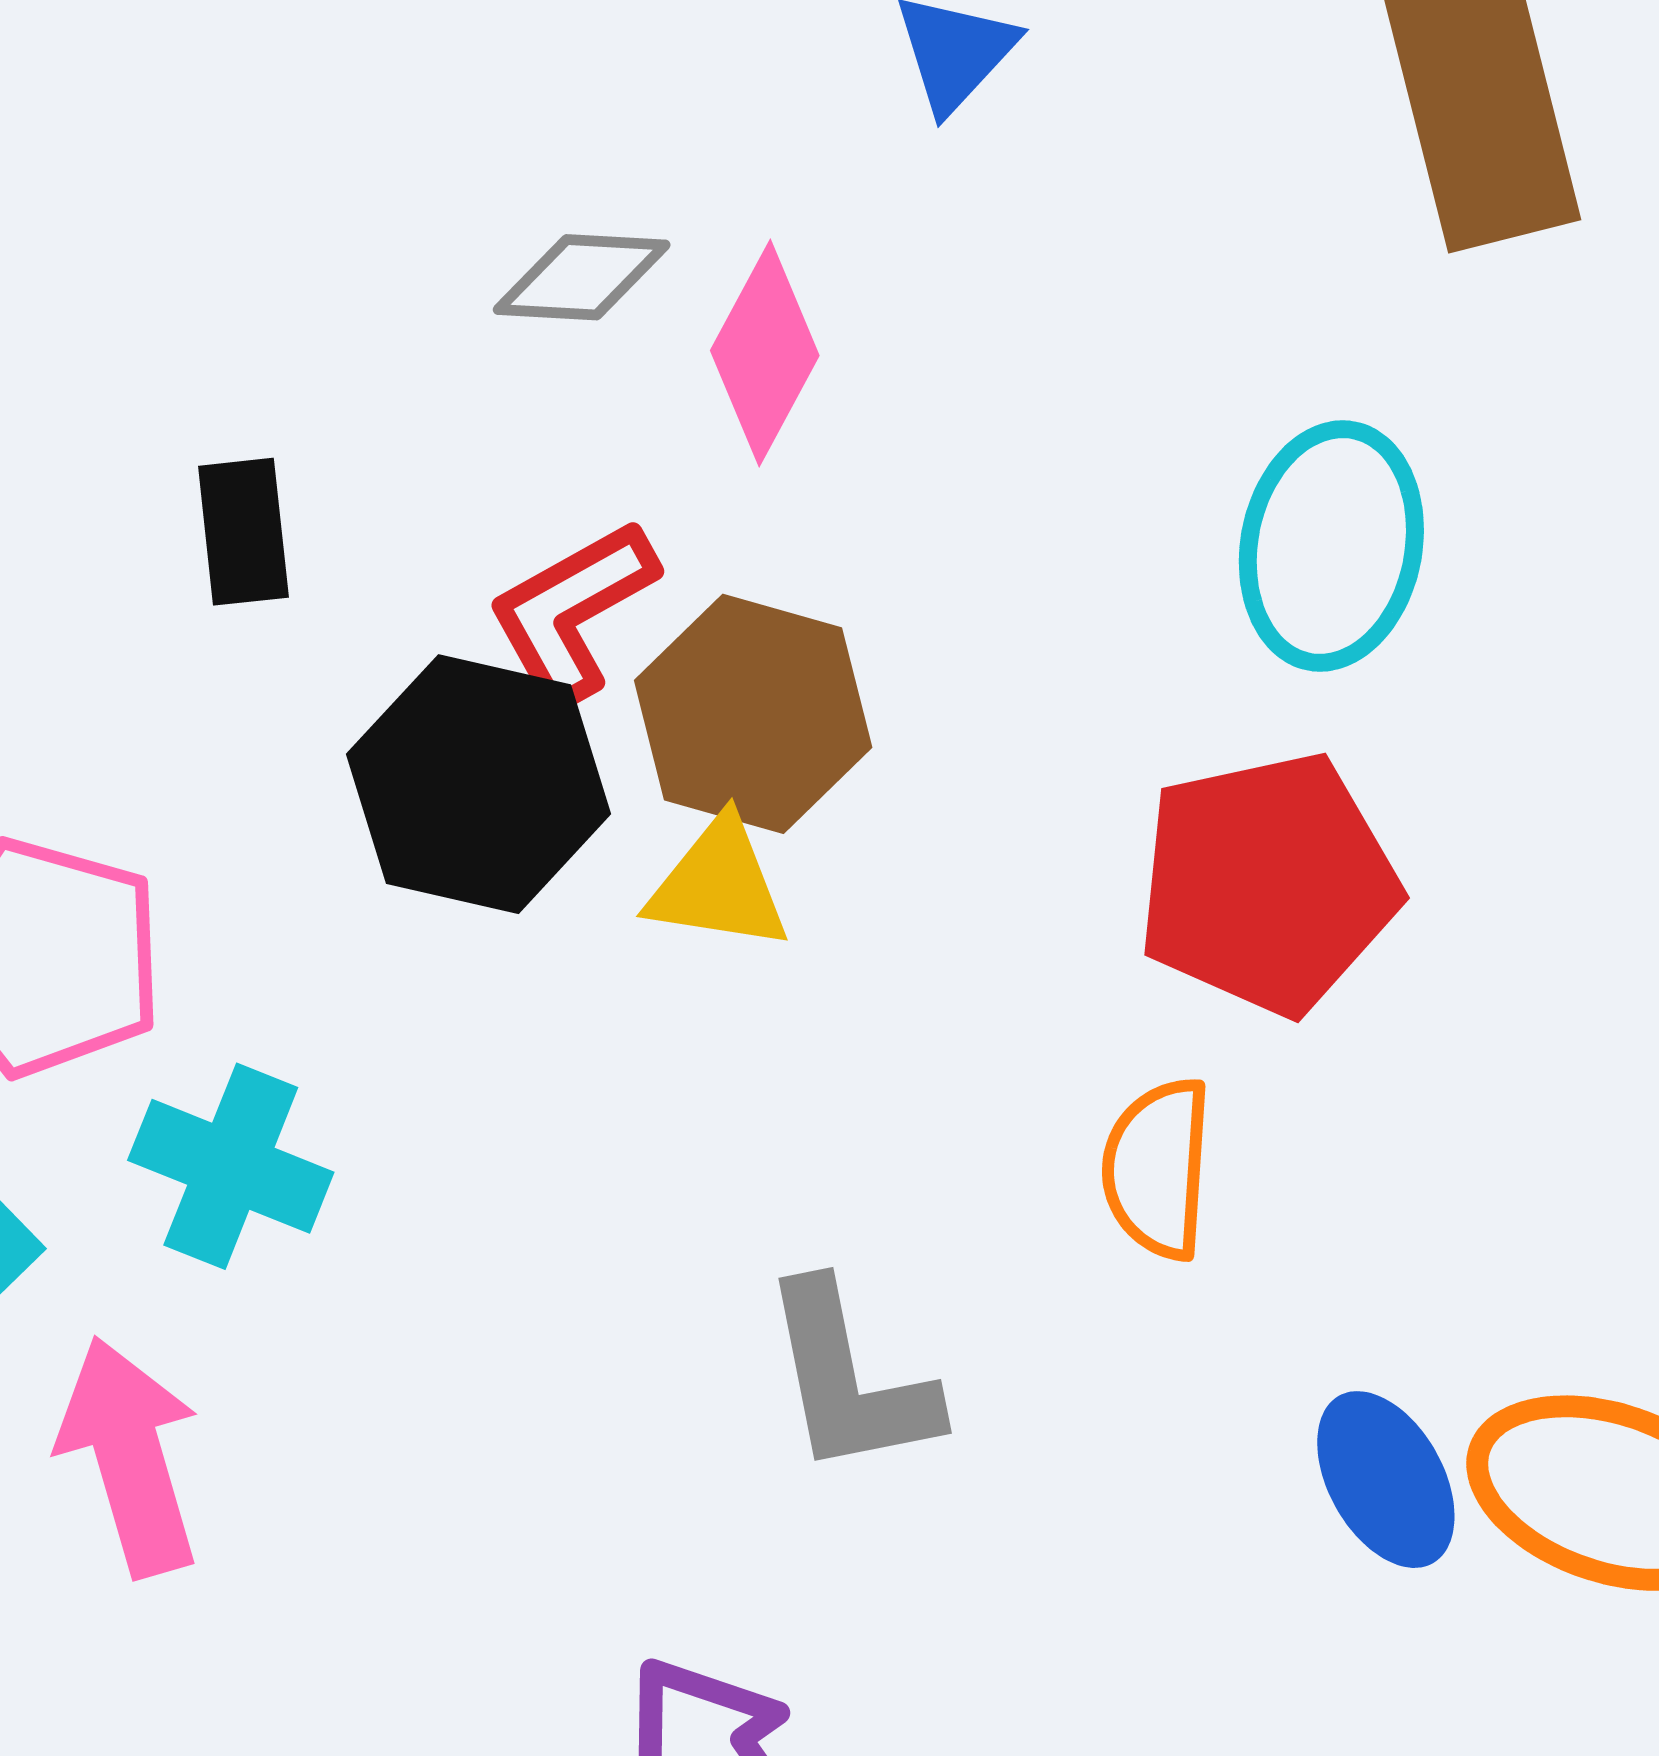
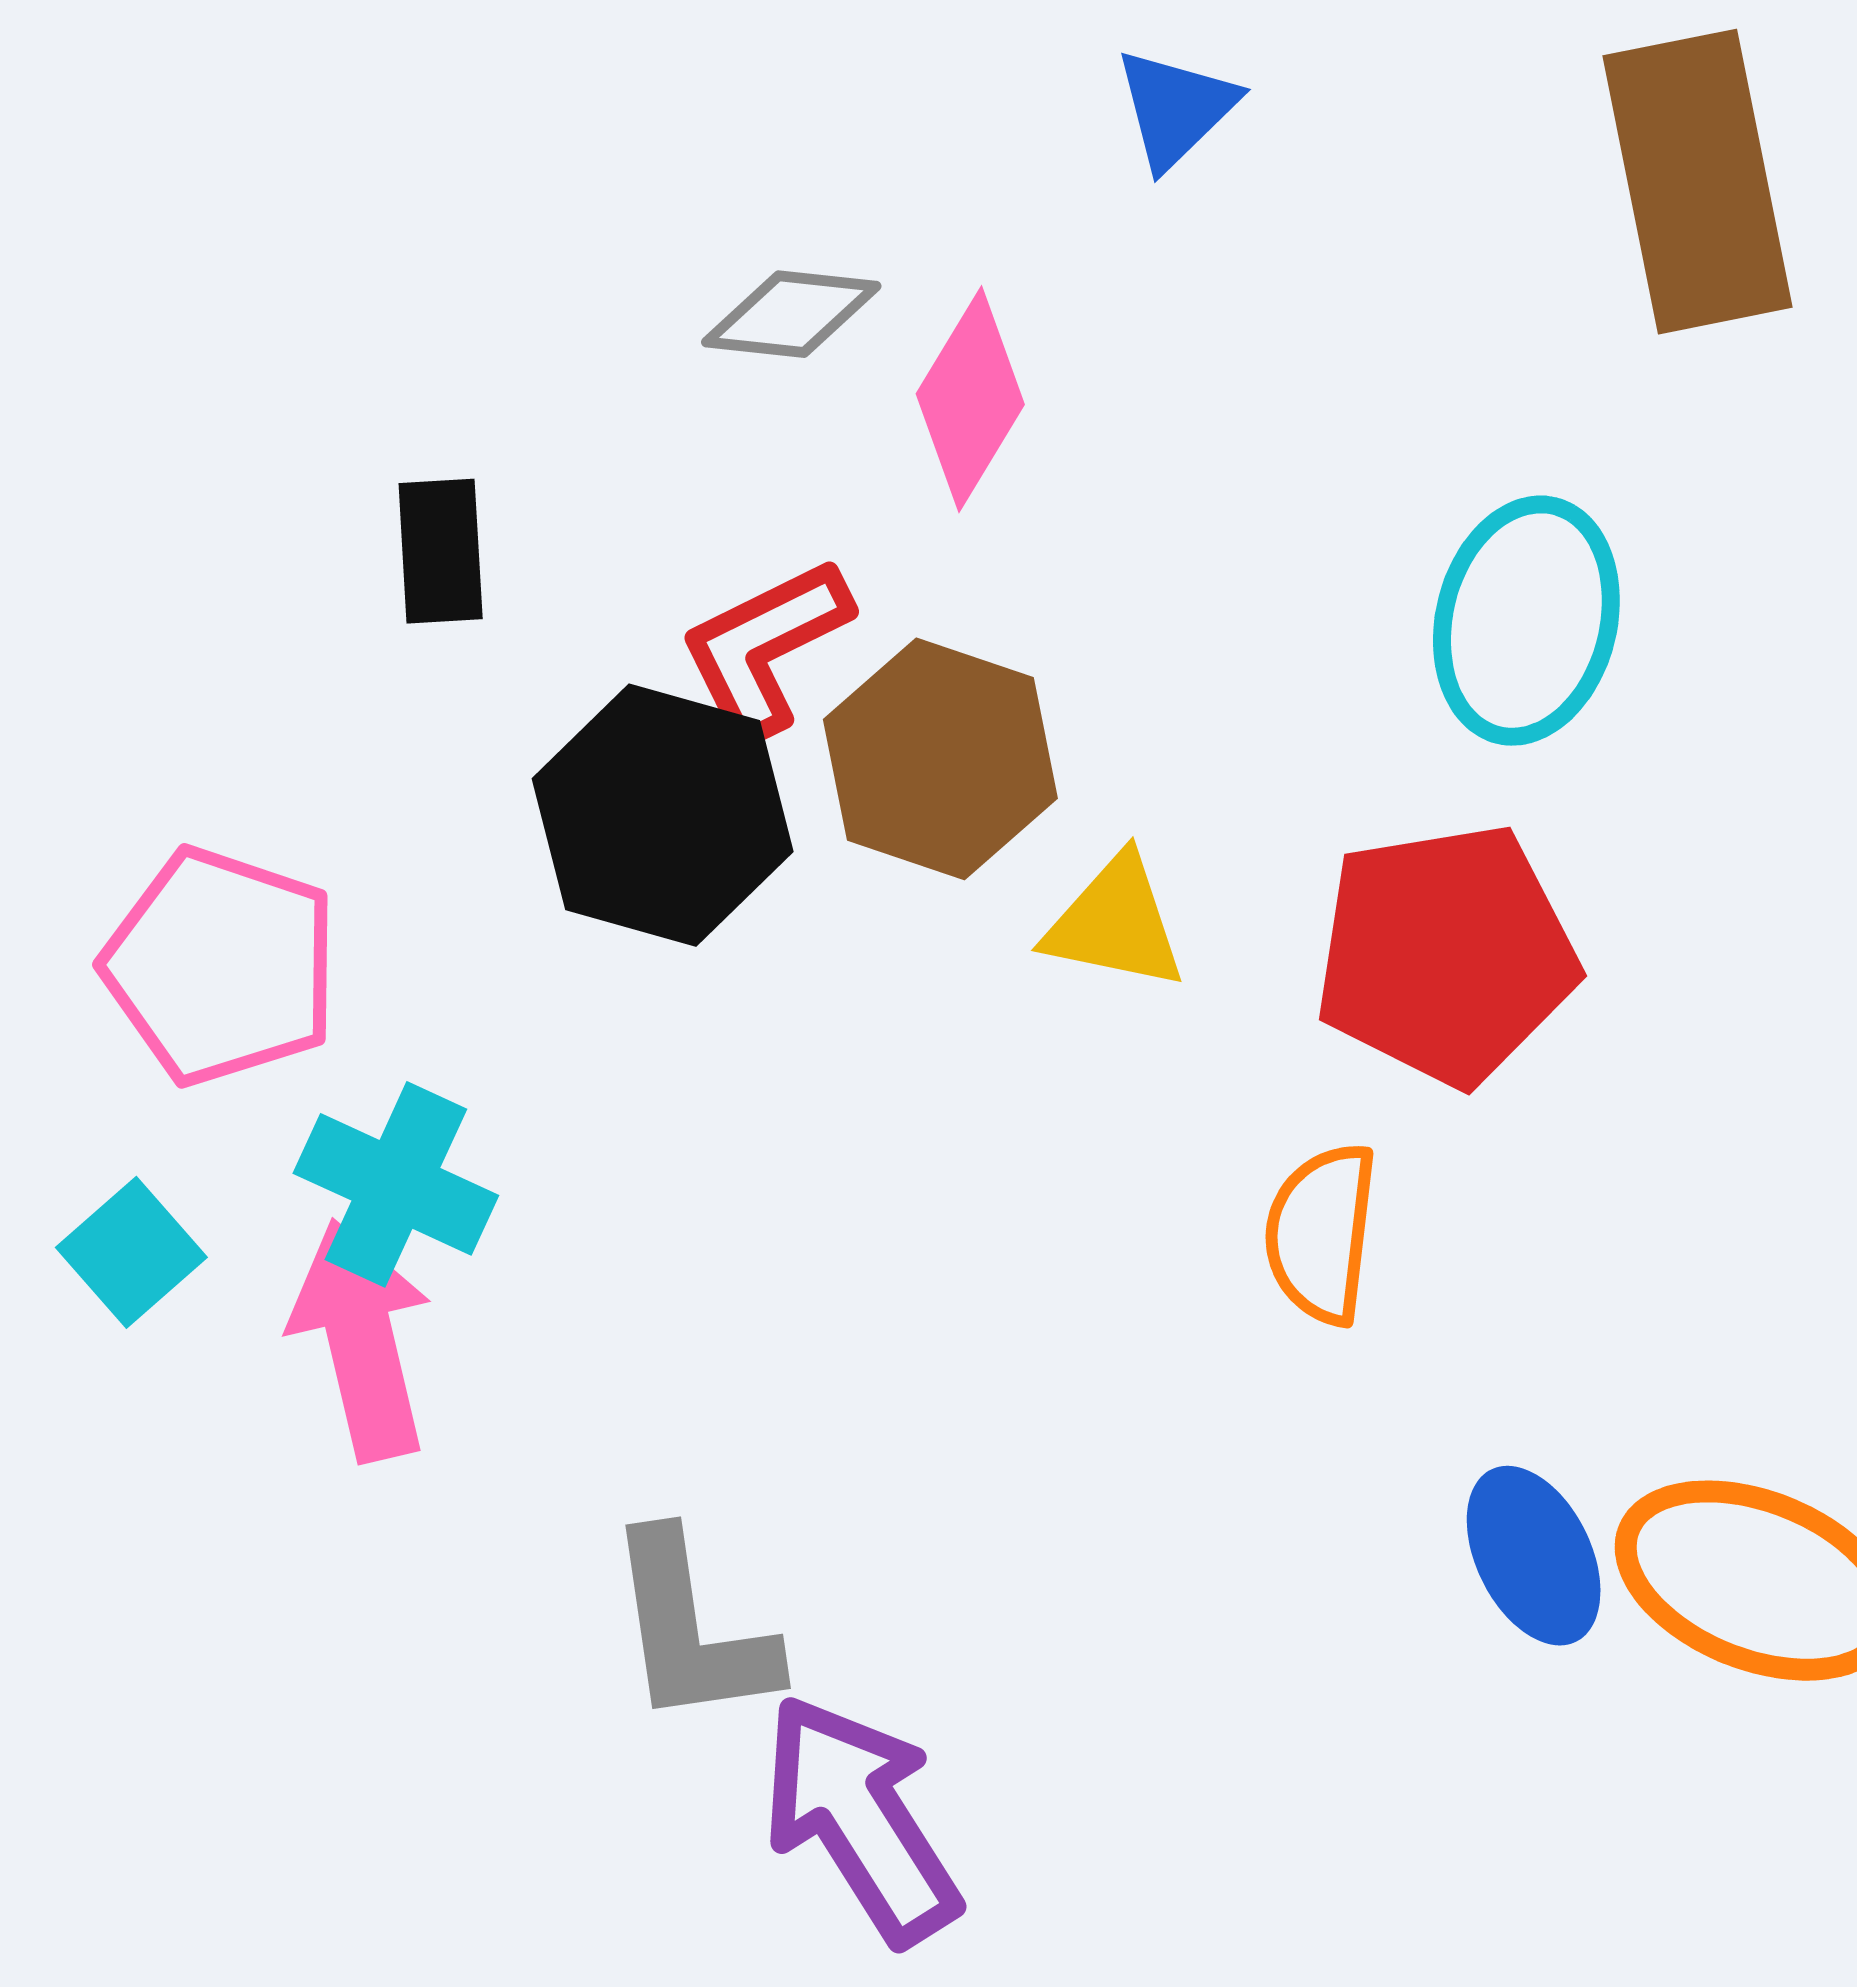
yellow triangle: (719, 885) -> (1115, 923), moved
gray L-shape: (849, 1380) -> (691, 1630), moved
pink arrow: (130, 1456) -> (361, 1340), moved

